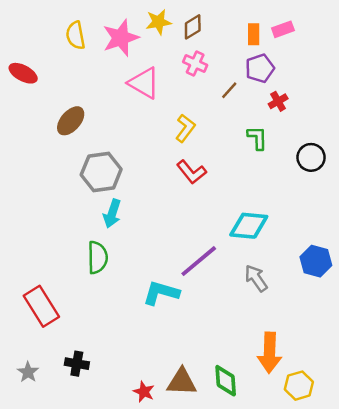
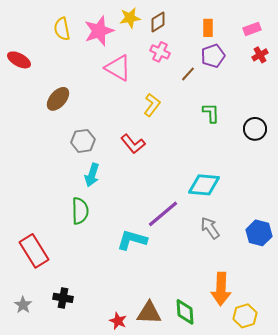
pink rectangle: (283, 29) -> (252, 29), moved
red cross: (278, 101) -> (260, 55), moved
gray hexagon: (101, 172) -> (83, 141), size x0.7
red L-shape: (191, 172) -> (133, 144), moved
blue hexagon: (316, 261) -> (259, 233), moved

